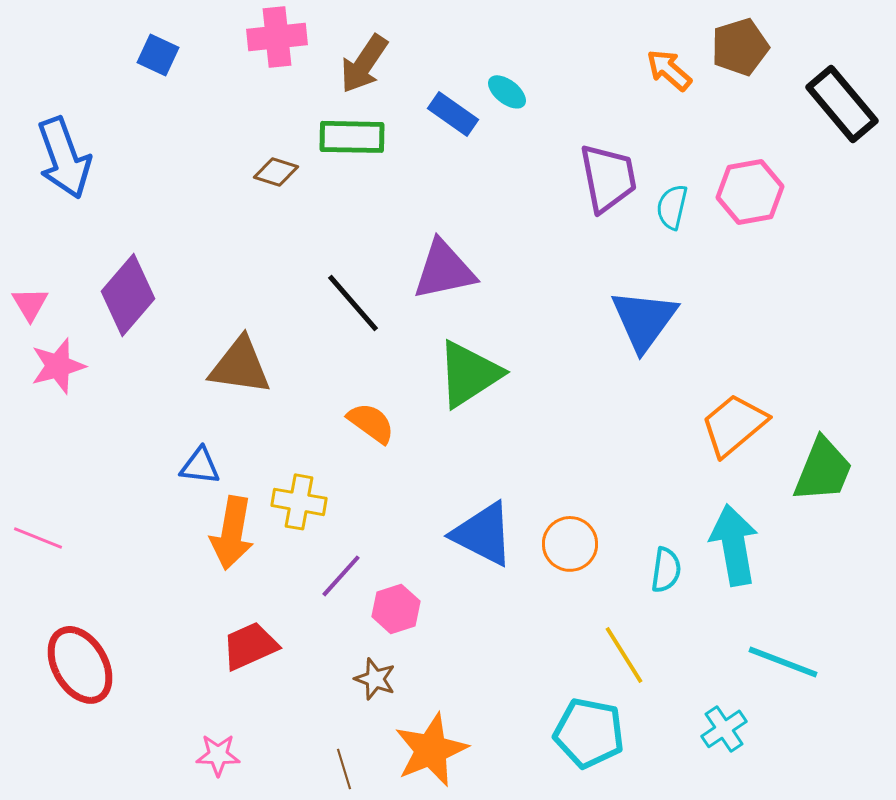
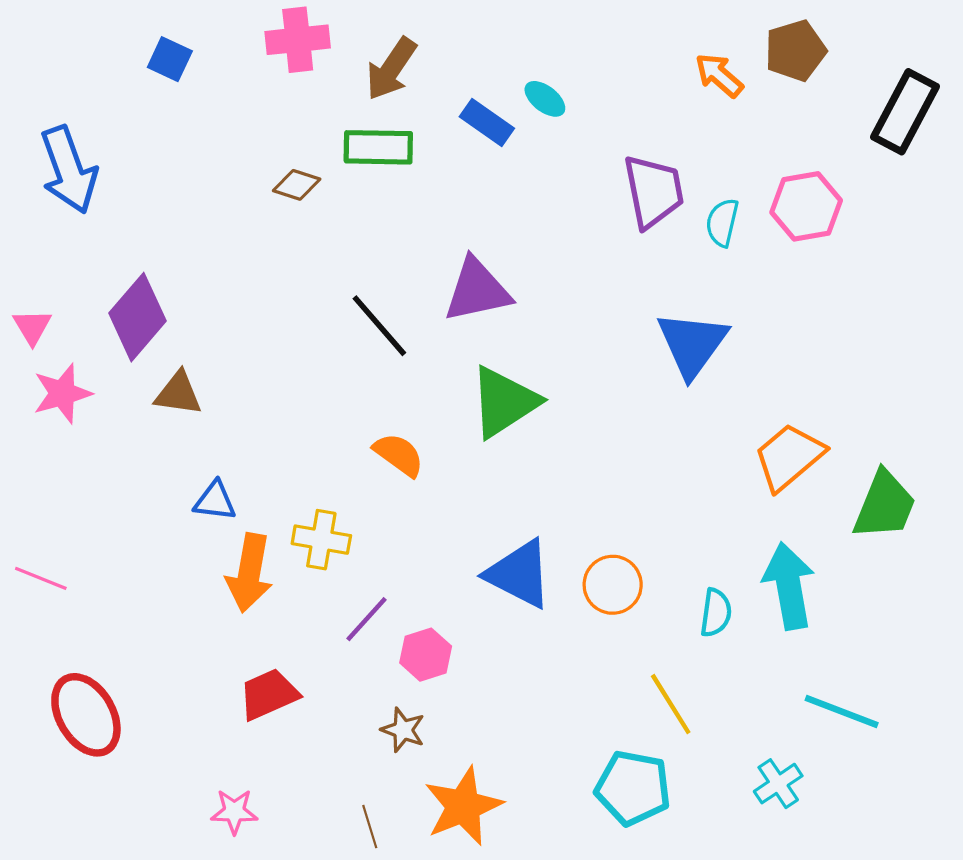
black rectangle: (842, 104) -> (905, 112), turned 68
brown triangle: (240, 366) -> (178, 393), moved, size x0.7

